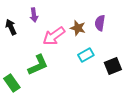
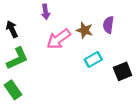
purple arrow: (34, 15) -> (46, 12), moved
green L-shape: (38, 65) -> (17, 58), moved

